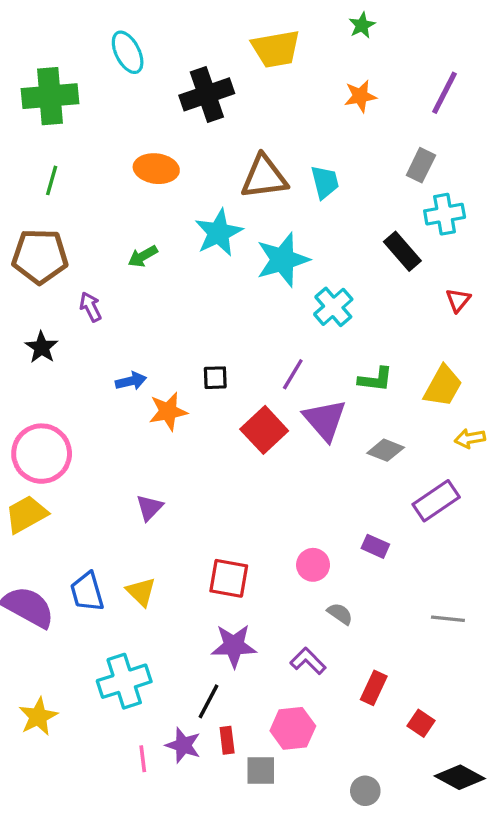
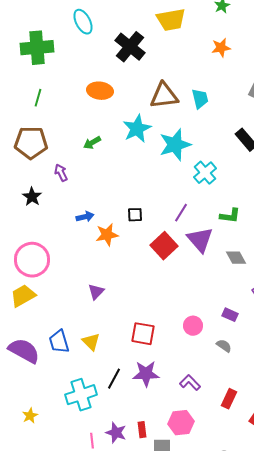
black cross: (207, 94) -> (130, 47), turned -32
gray diamond: (386, 450) -> (236, 258), turned 40
gray semicircle: (340, 614) -> (224, 346), moved
black line: (208, 701) -> (114, 379), moved
yellow star: (38, 717) -> (30, 416), size x0.7

